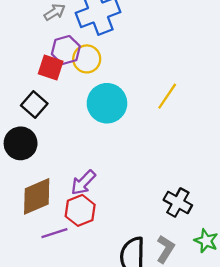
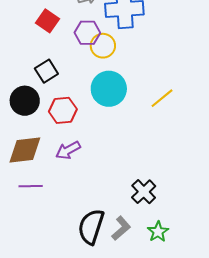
red square: (51, 67) -> (47, 21), moved
red hexagon: (80, 210) -> (63, 110), moved

